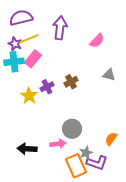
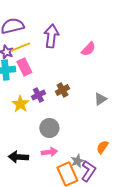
pink rectangle: (33, 59) -> (24, 67), turned -66
gray triangle: (109, 75) -> (100, 99), moved, turned -48
gray circle: (72, 129) -> (49, 128), moved
purple L-shape: (97, 163) -> (88, 171), turned -75

